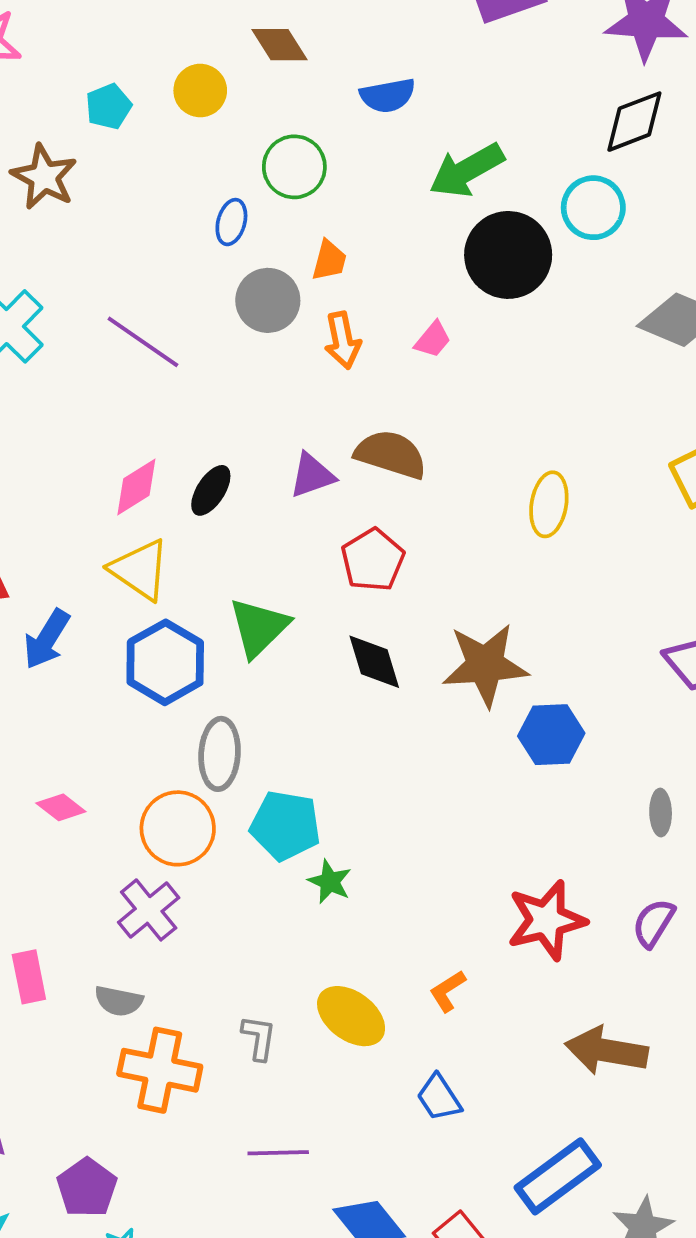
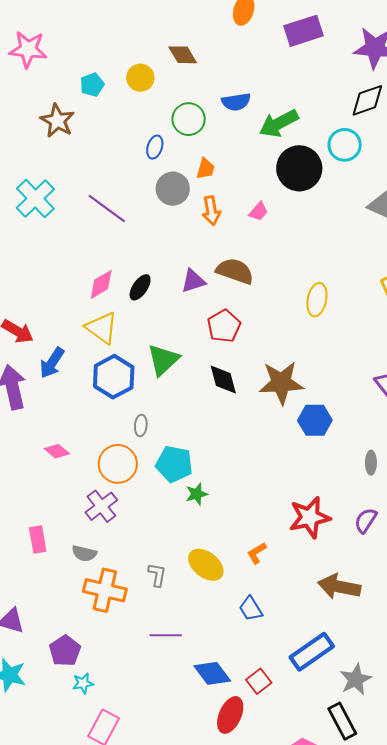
blue semicircle: (388, 95) -> (236, 102), moved
gray ellipse: (220, 754) -> (141, 426), size x0.6
green star: (330, 882) -> (197, 494), turned 30

